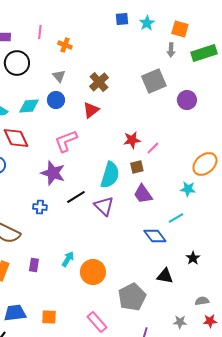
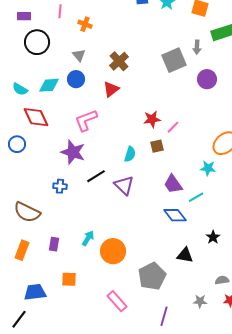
gray arrow: (171, 50) -> (197, 47), moved
cyan semicircle: (110, 175) -> (130, 154), size x0.6
purple trapezoid: (143, 194) -> (173, 184), moved
orange square: (49, 317) -> (69, 279), moved

